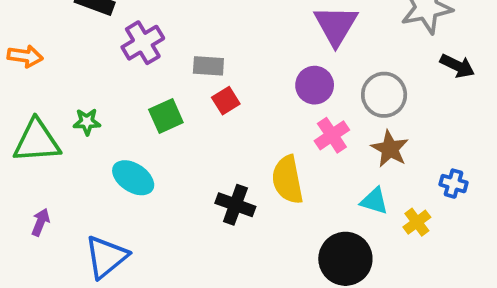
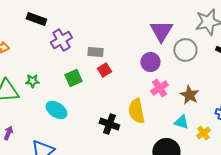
gray circle: (384, 95) -> (185, 50), moved

